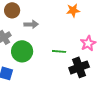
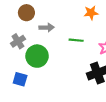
green line: (59, 51) -> (76, 40), moved

